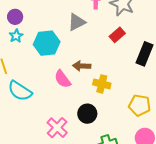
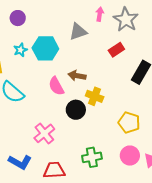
cyan star: (16, 36) -> (20, 50), moved
black circle: (87, 114) -> (76, 110), moved

